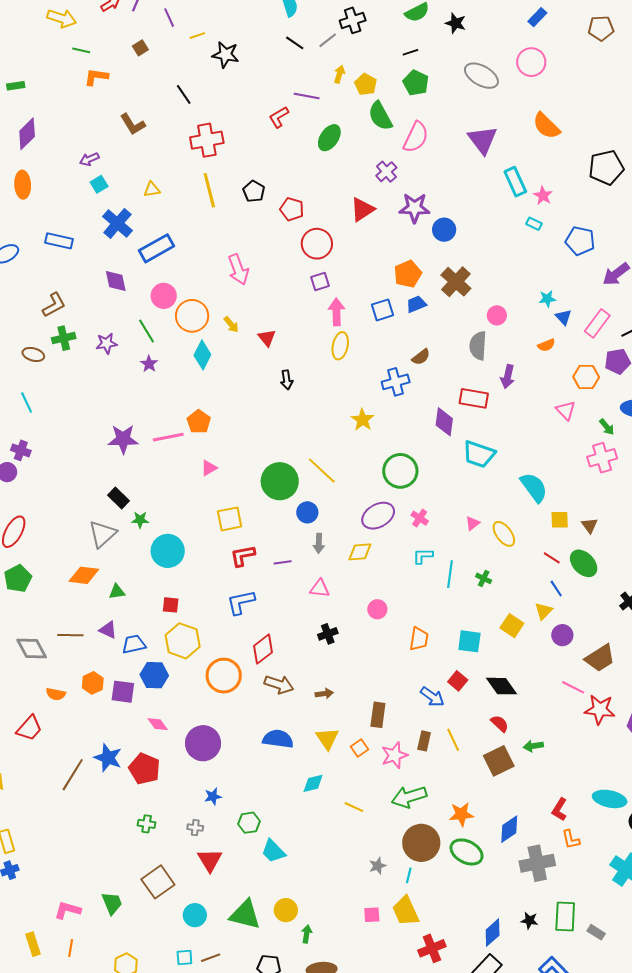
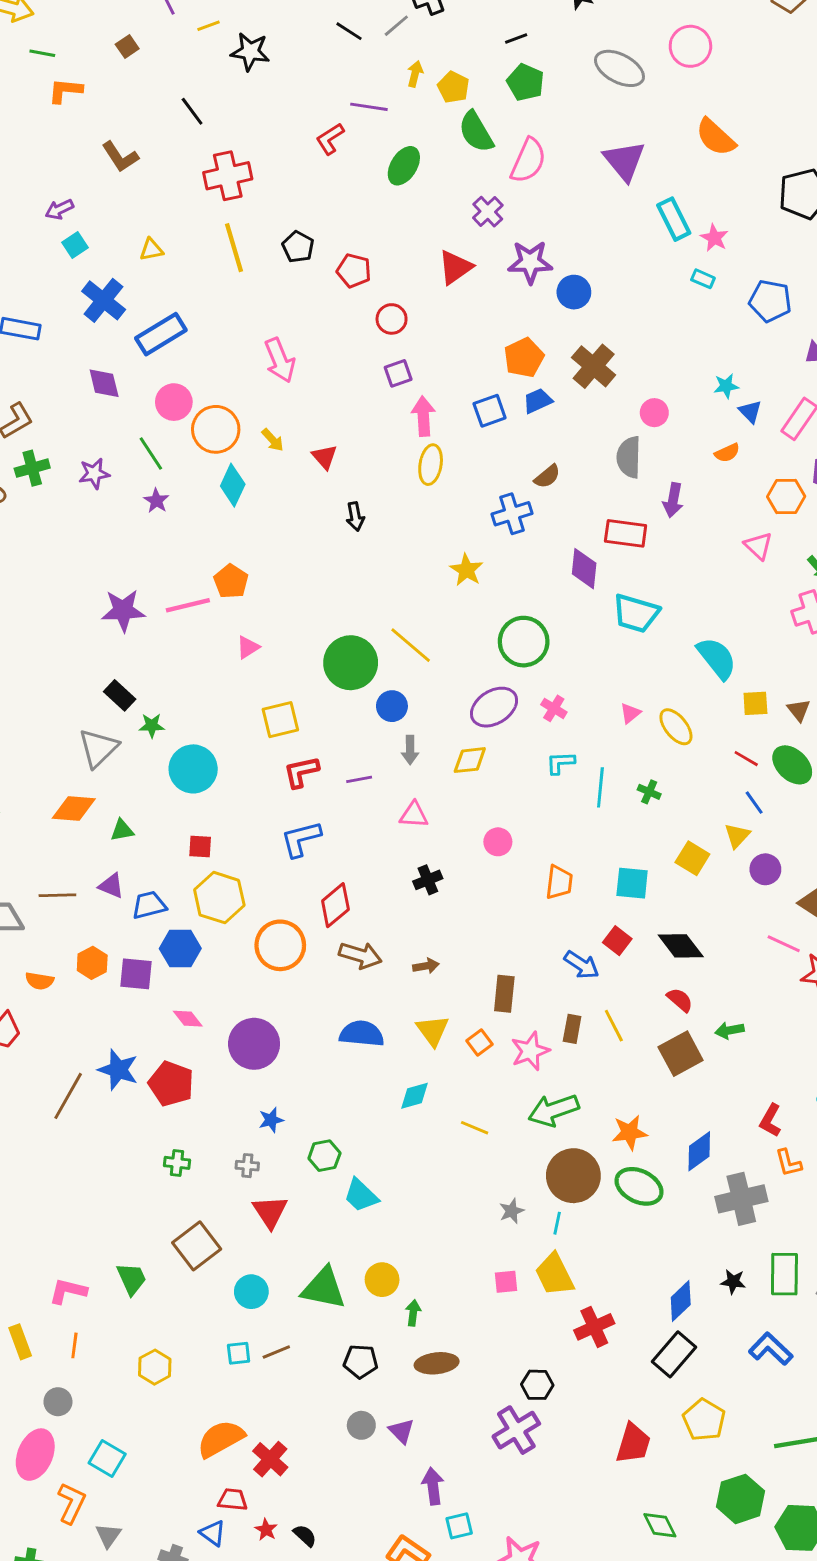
red circle: (317, 244) -> (392, 319), size x0.7

